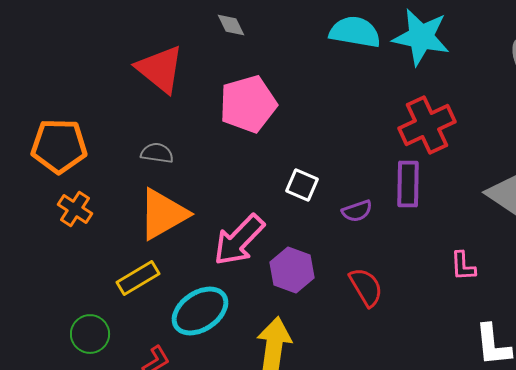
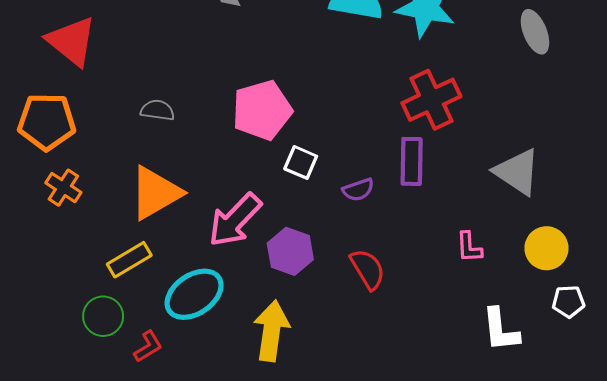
red triangle: (160, 69) -> (72, 41), moved
pink pentagon: (248, 104) -> (262, 110), moved
gray semicircle: (157, 153) -> (157, 110), moved
green circle: (90, 334) -> (103, 316), moved

